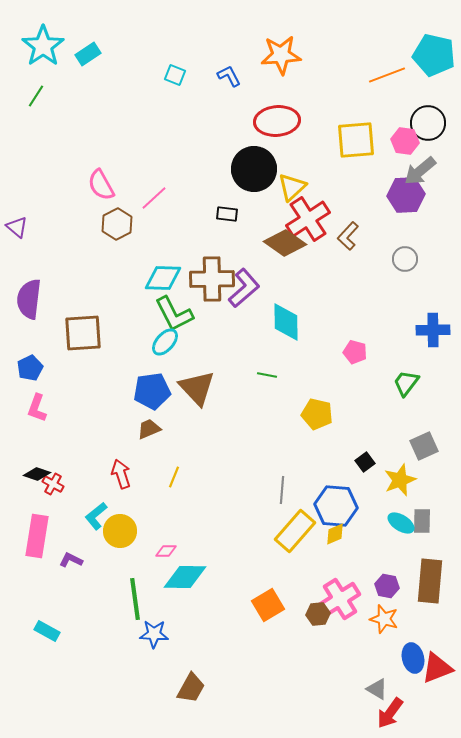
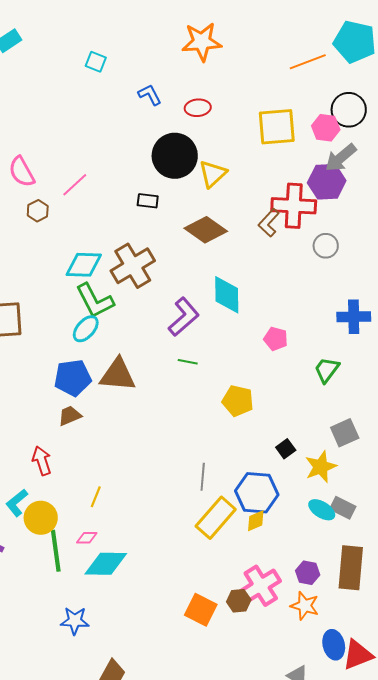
blue L-shape: (229, 76) -> (150, 95), moved
red ellipse: (277, 121) -> (198, 108), size x0.6
red cross: (308, 219) -> (294, 206), moved, turned 36
brown hexagon: (117, 224) -> (38, 211), size x0.7
brown cross: (212, 279) -> (133, 266), turned -30
purple L-shape: (244, 288) -> (184, 317), moved
cyan diamond: (286, 322) -> (227, 295), moved
brown triangle: (197, 388) -> (118, 375), turned -42
yellow line: (174, 477) -> (96, 497), moved
gray rectangle: (422, 521) -> (343, 508), turned -65
green line: (135, 599) -> (56, 551), moved
orange square: (268, 605) -> (201, 610), moved, turned -32

